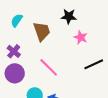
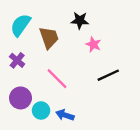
cyan semicircle: (17, 20) -> (21, 25), size x1.5
purple circle: (15, 73) -> (21, 98), moved

